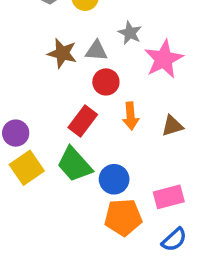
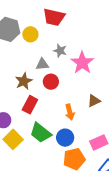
brown star: (62, 53) -> (24, 81), moved, turned -30
orange arrow: (131, 116) -> (70, 112), moved
red rectangle: (83, 121) -> (30, 105), moved

